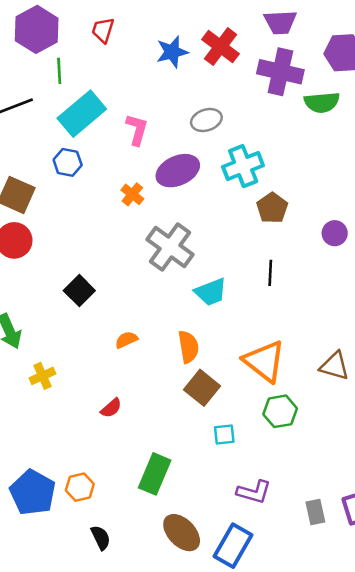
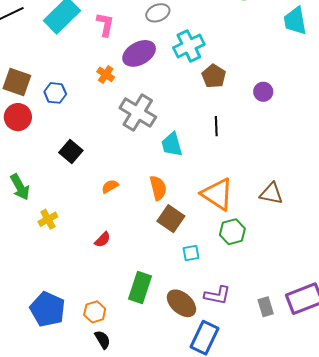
blue hexagon: (68, 162) -> (55, 93), moved
cyan trapezoid: (211, 292) -> (172, 144), turned 100
orange hexagon: (80, 487) -> (95, 312), moved
brown ellipse: (182, 533) -> (181, 303), moved

